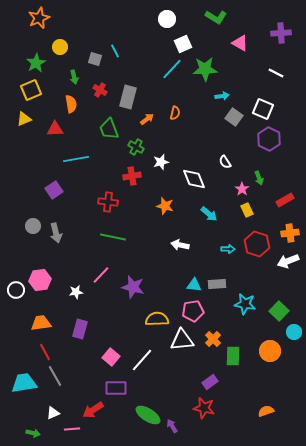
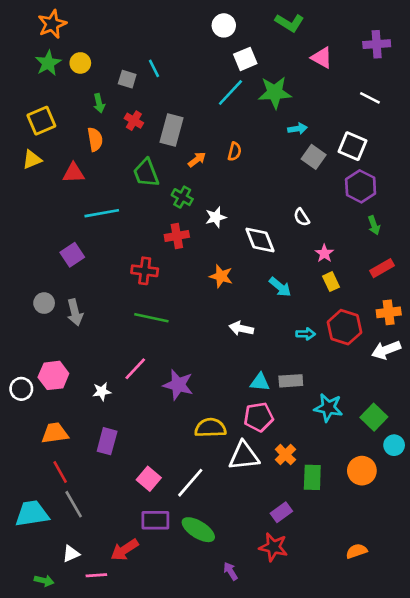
green star: (36, 63) -> (48, 63), moved
green arrow: (259, 178) -> (374, 225), moved
green ellipse: (148, 415) -> (198, 530), moved

